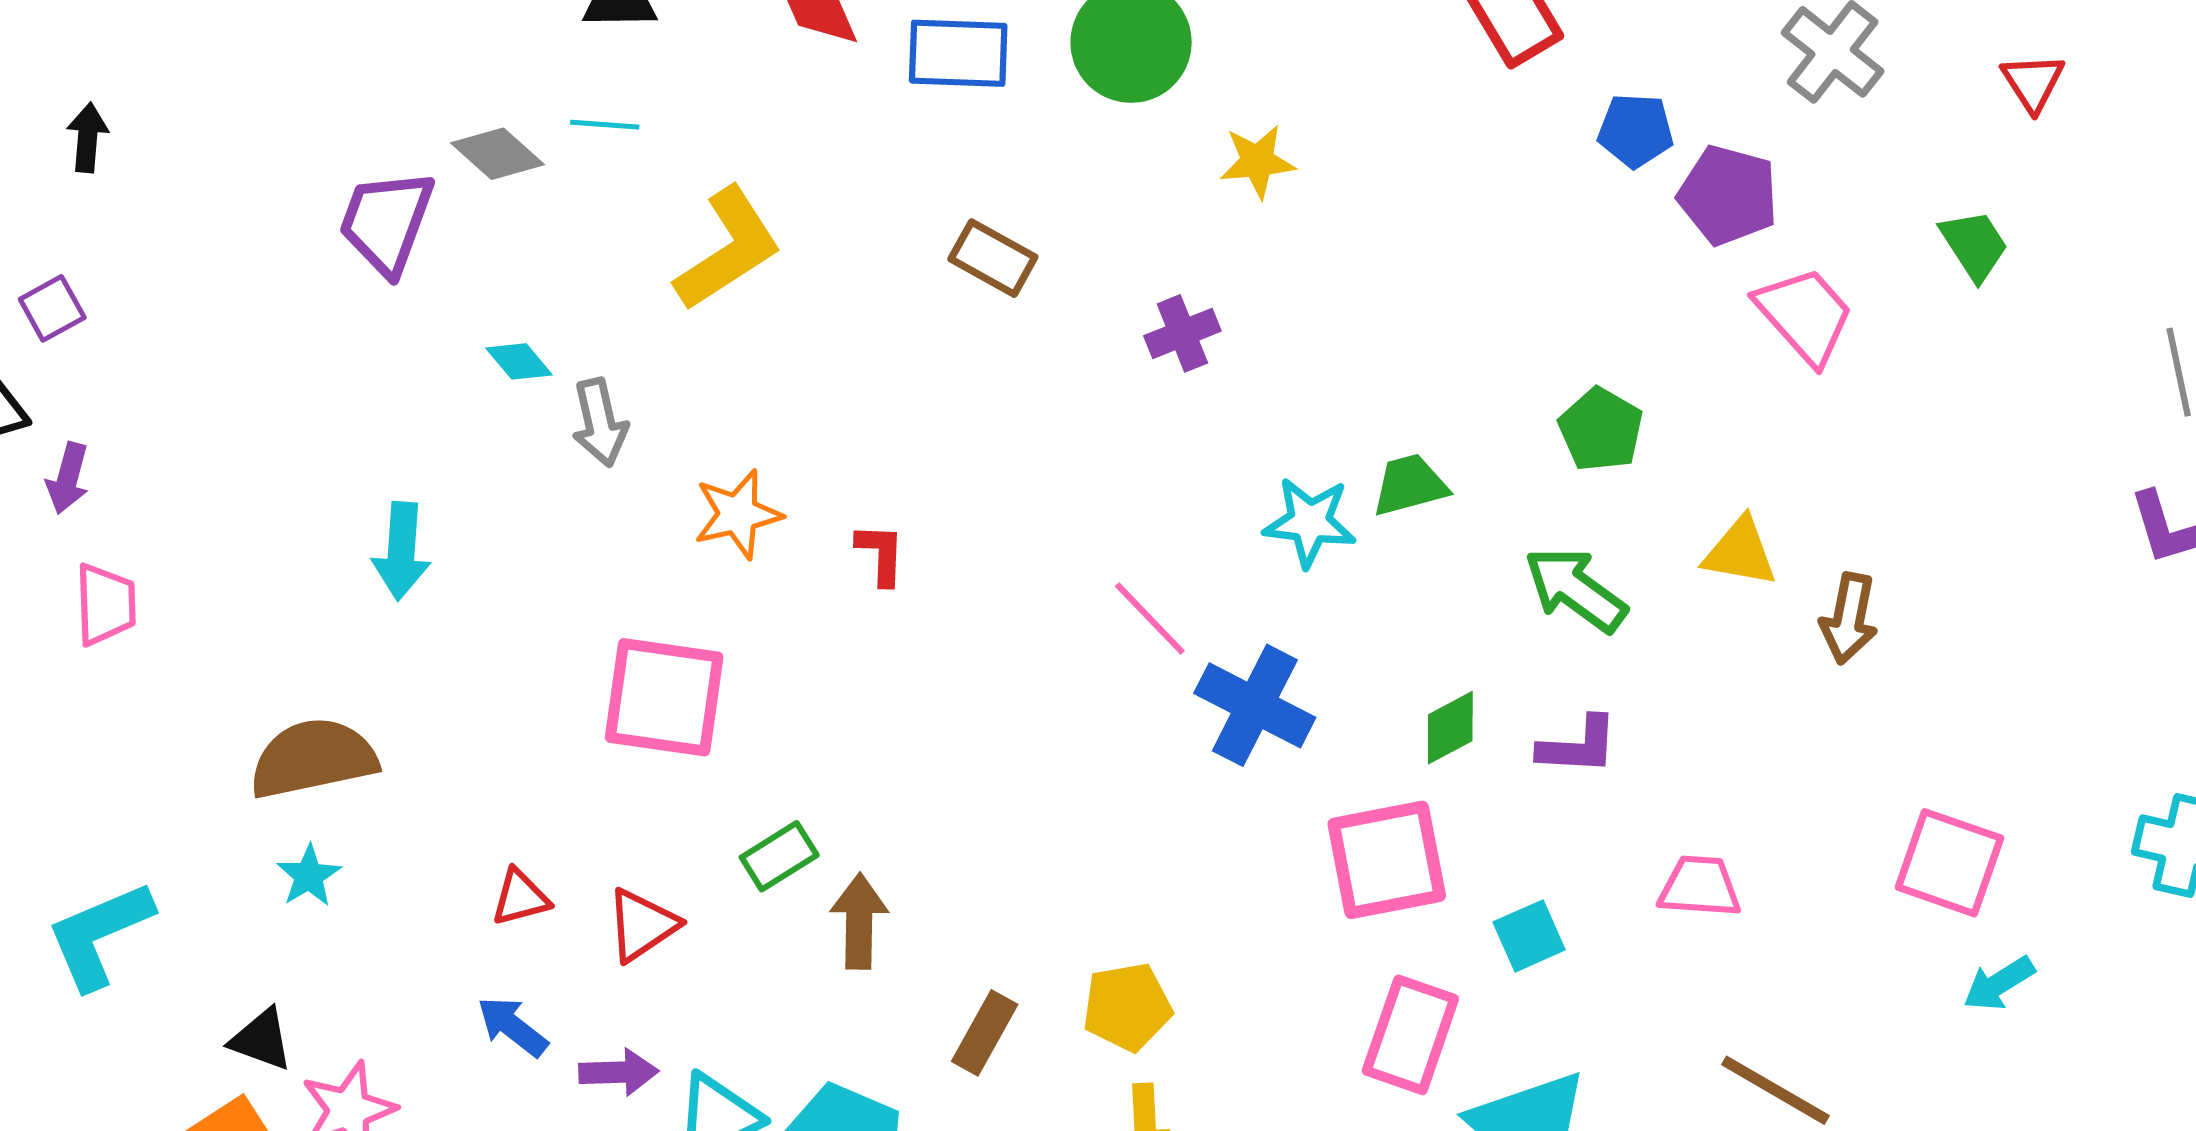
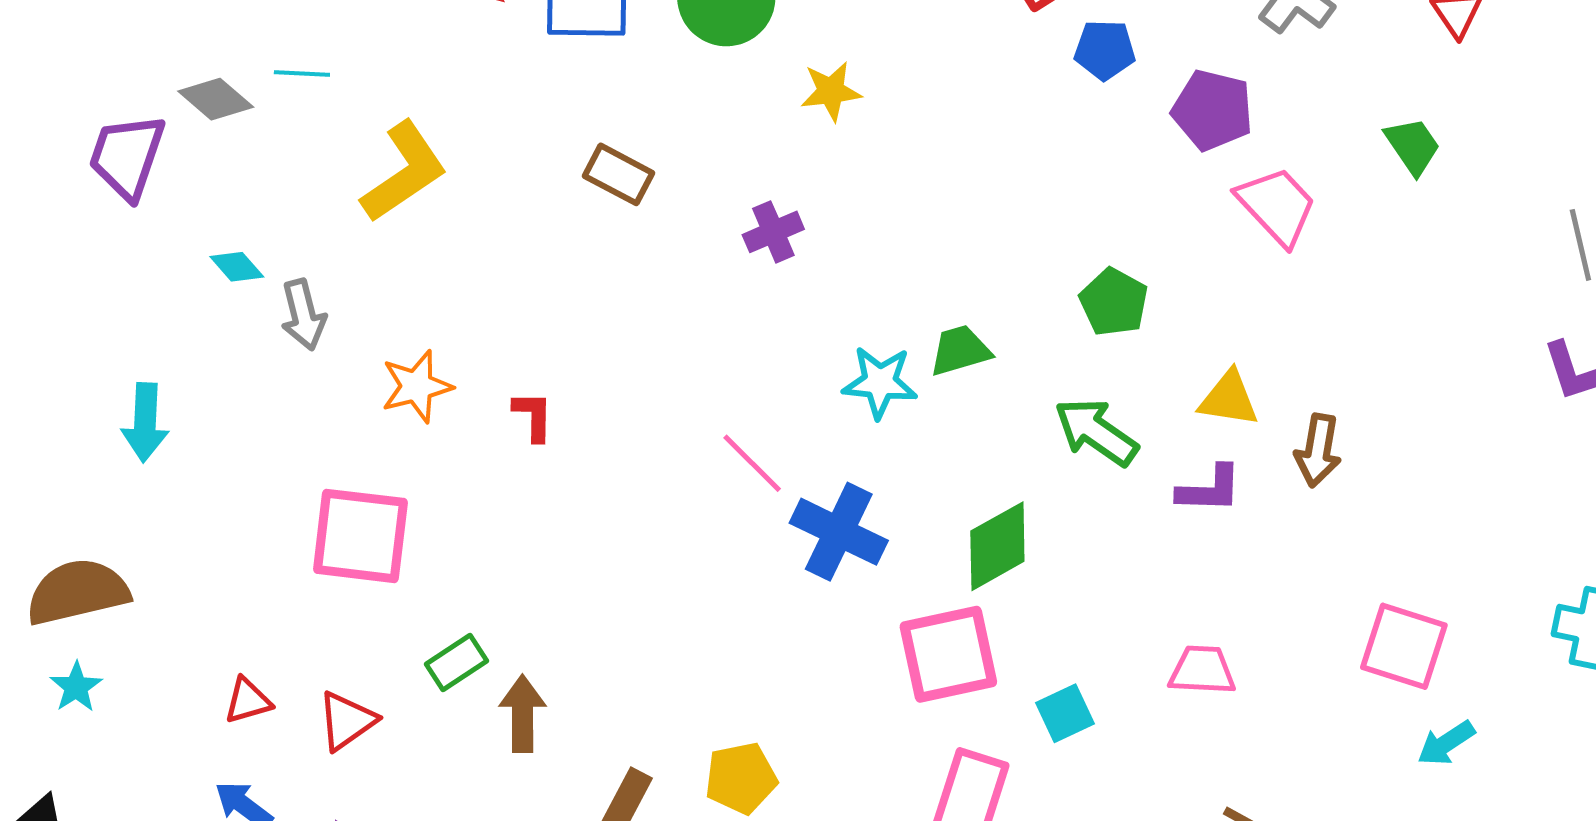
blue pentagon: (1636, 131) -> (1105, 50), moved
green diamond: (1450, 728) -> (997, 546), size x1.5
purple L-shape: (1578, 746) -> (1209, 489), moved

